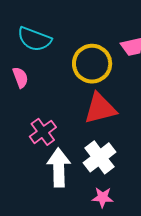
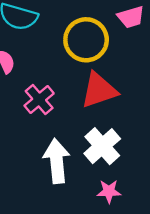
pink cross: (43, 132) -> (39, 99), moved

